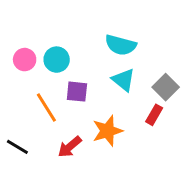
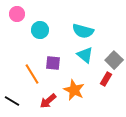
pink circle: (25, 60) -> (17, 14), moved
cyan circle: (57, 60) -> (40, 30), moved
orange star: (107, 131) -> (74, 90), turned -30

